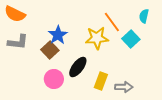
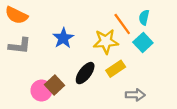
cyan semicircle: (144, 16) -> (144, 17), moved
brown square: (50, 50) -> (55, 85), moved
pink circle: (54, 79) -> (41, 90), moved
yellow rectangle: (101, 81) -> (116, 69), moved, turned 36

